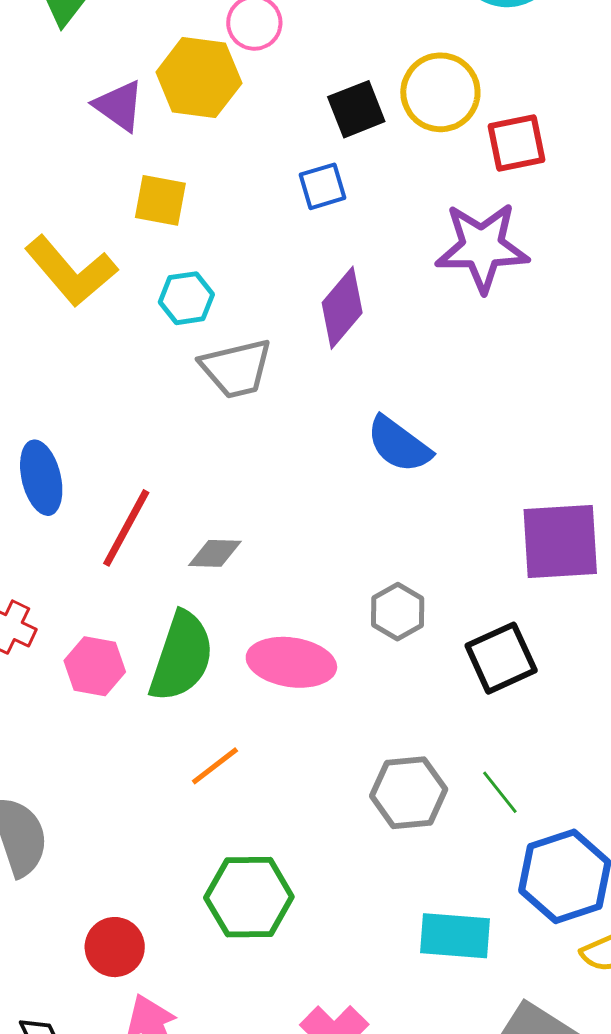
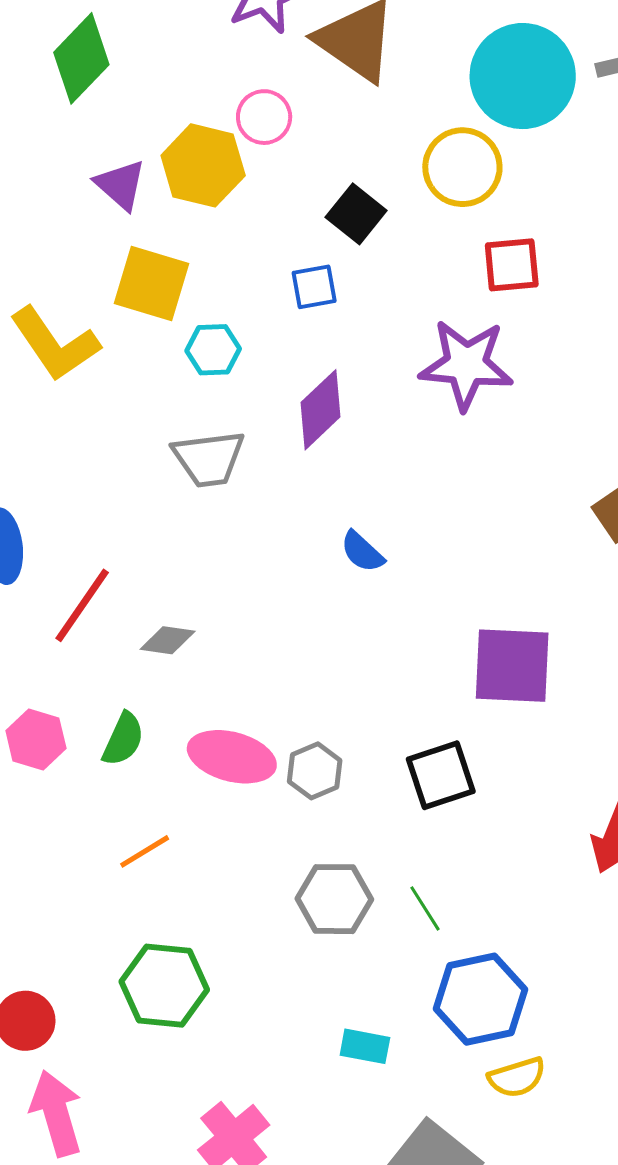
yellow circle: (440, 92) -> (462, 167), moved
black square: (356, 109) -> (356, 214), turned -36
yellow square: (160, 200) -> (151, 283), size x1.4
cyan hexagon: (186, 298) -> (213, 350), moved
blue semicircle: (399, 444) -> (362, 552), size x0.7
gray hexagon: (398, 612) -> (315, 771), moved
green semicircle: (182, 657) -> (123, 739), size x0.6
cyan rectangle: (455, 936) -> (365, 1046), size x0.7

